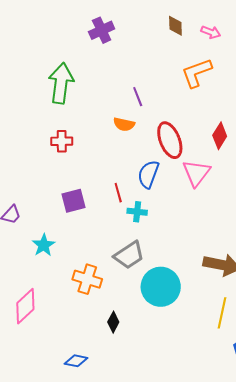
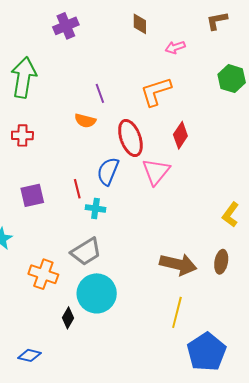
pink arrow: (211, 32) -> (175, 47), moved, turned 138
orange L-shape: (197, 73) -> (156, 92), moved
cyan circle: (161, 287) -> (97, 293), moved

